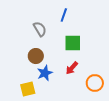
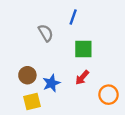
brown circle: (36, 56) -> (27, 75), moved

